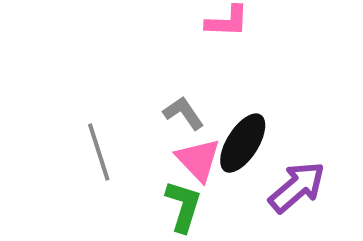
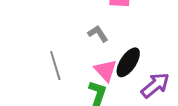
gray L-shape: (183, 113) -> (98, 34), moved

